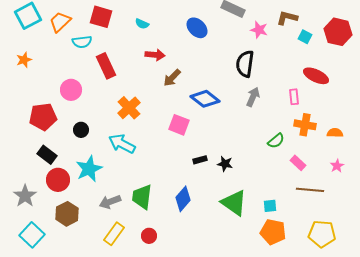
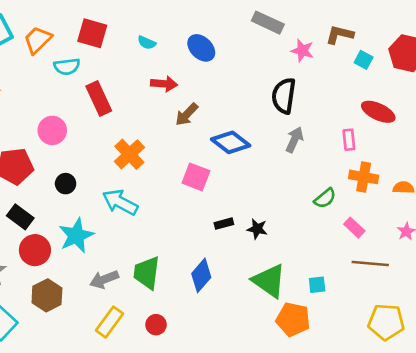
blue ellipse: (197, 28) -> (201, 48), moved
orange pentagon: (273, 232) -> (293, 319), moved

